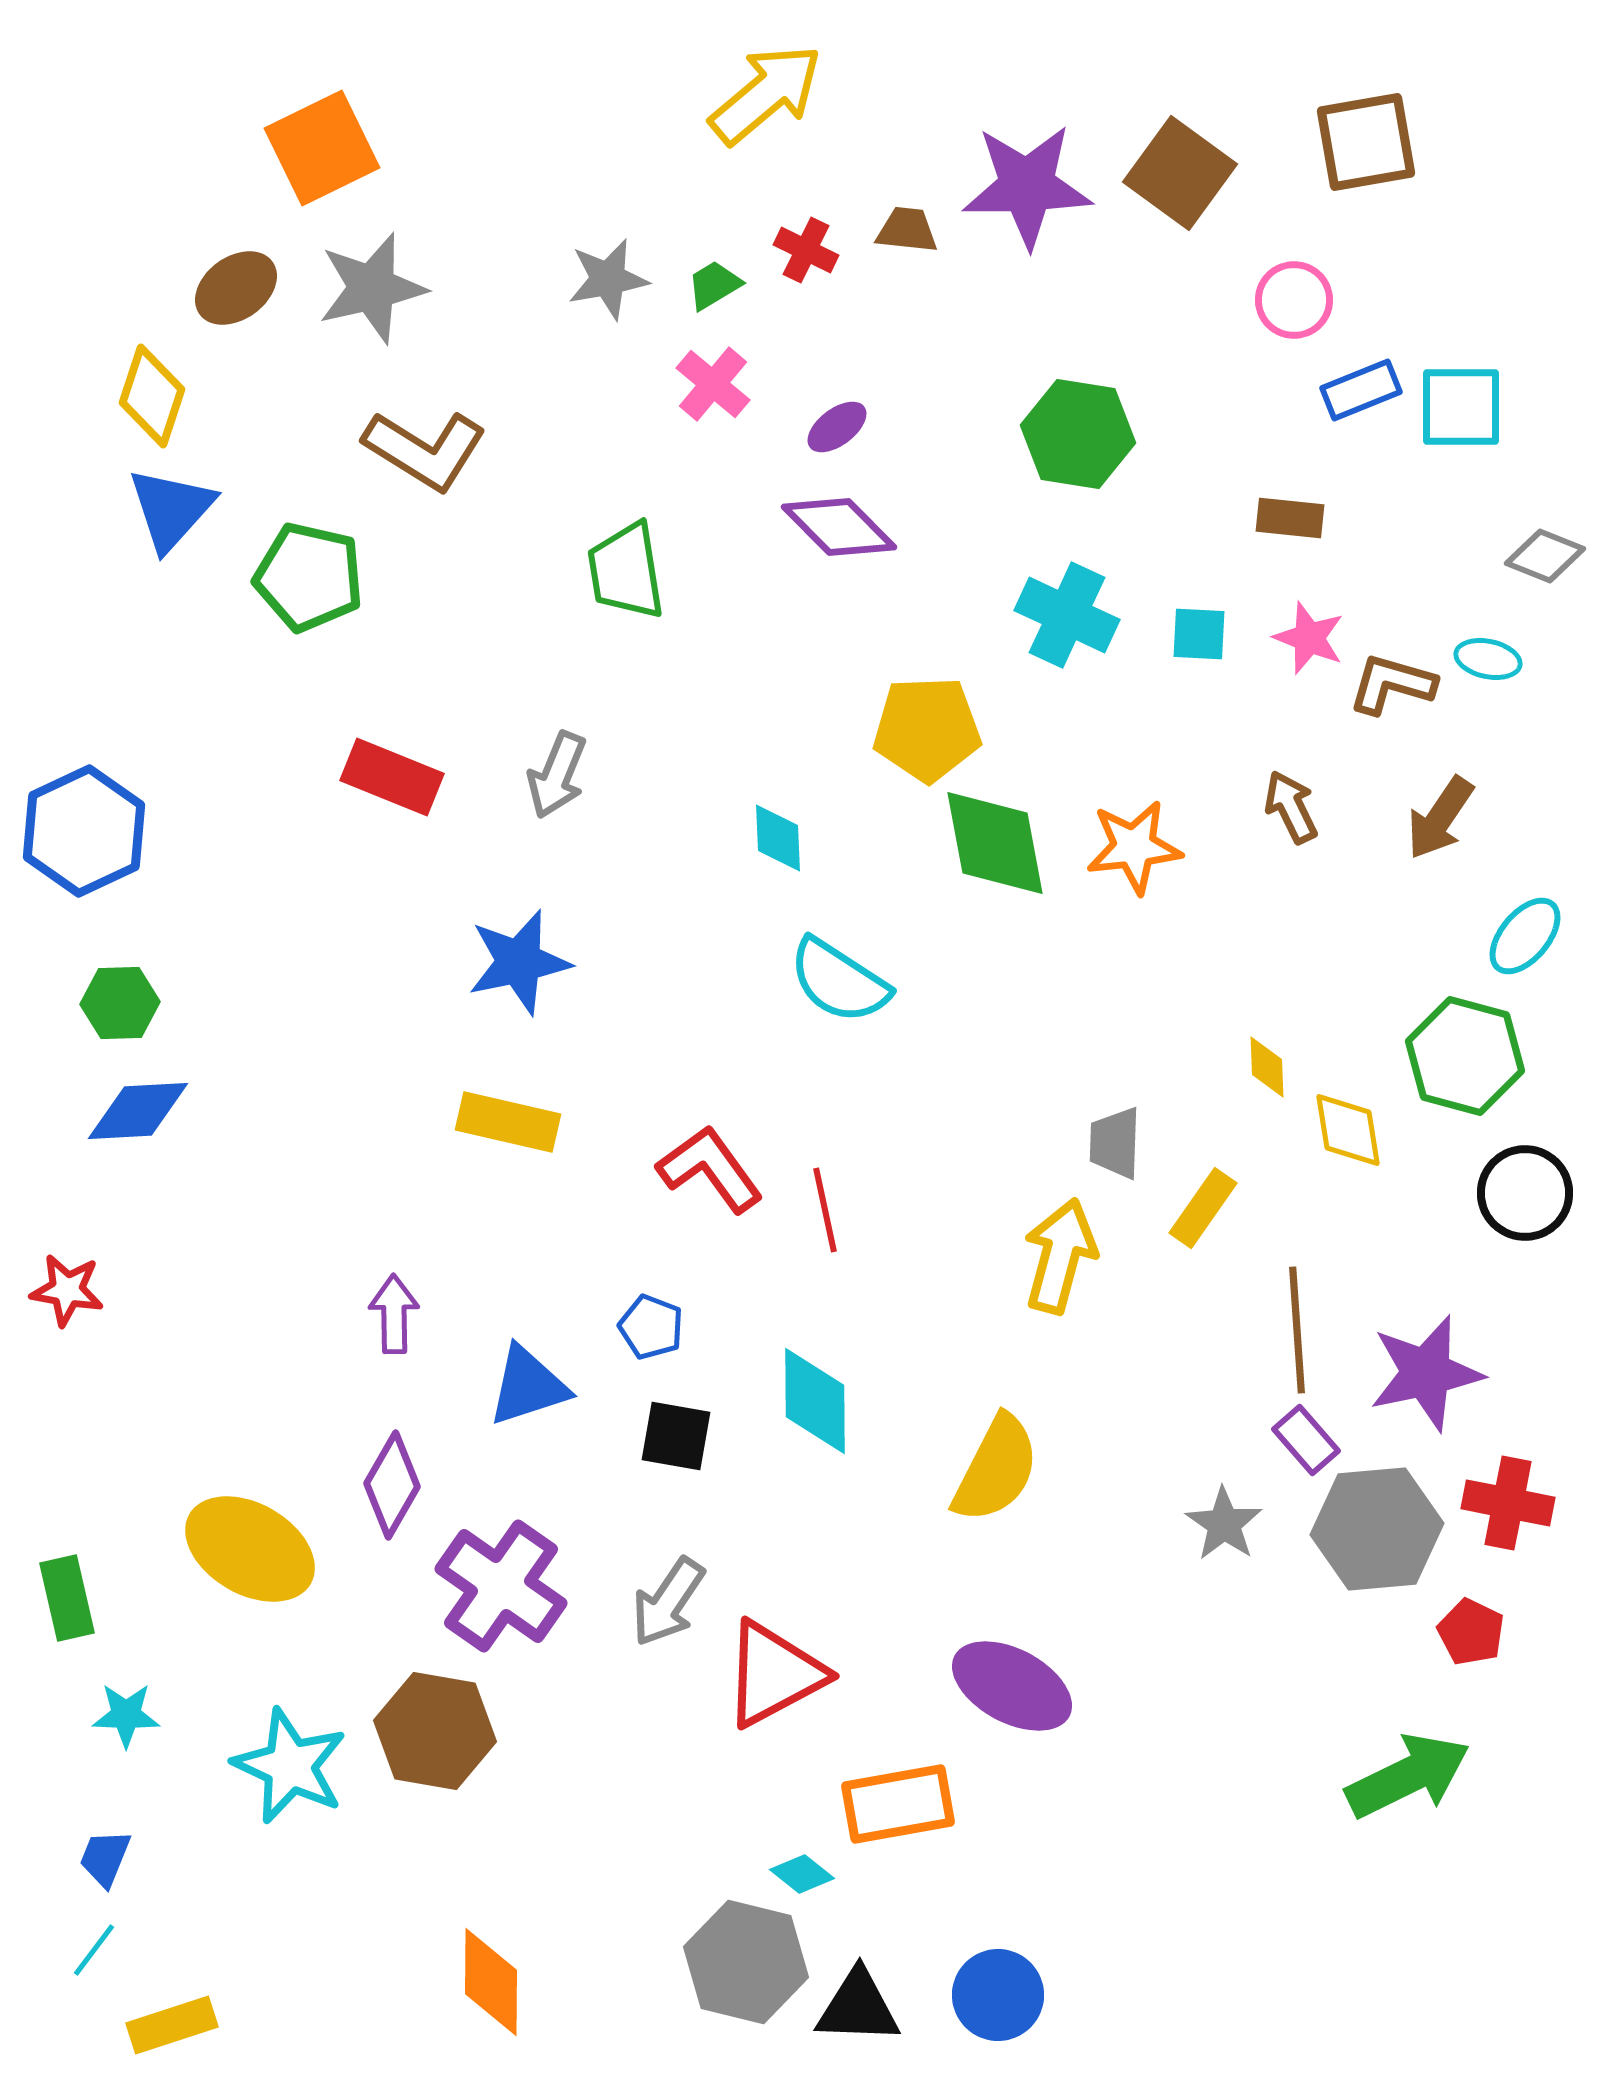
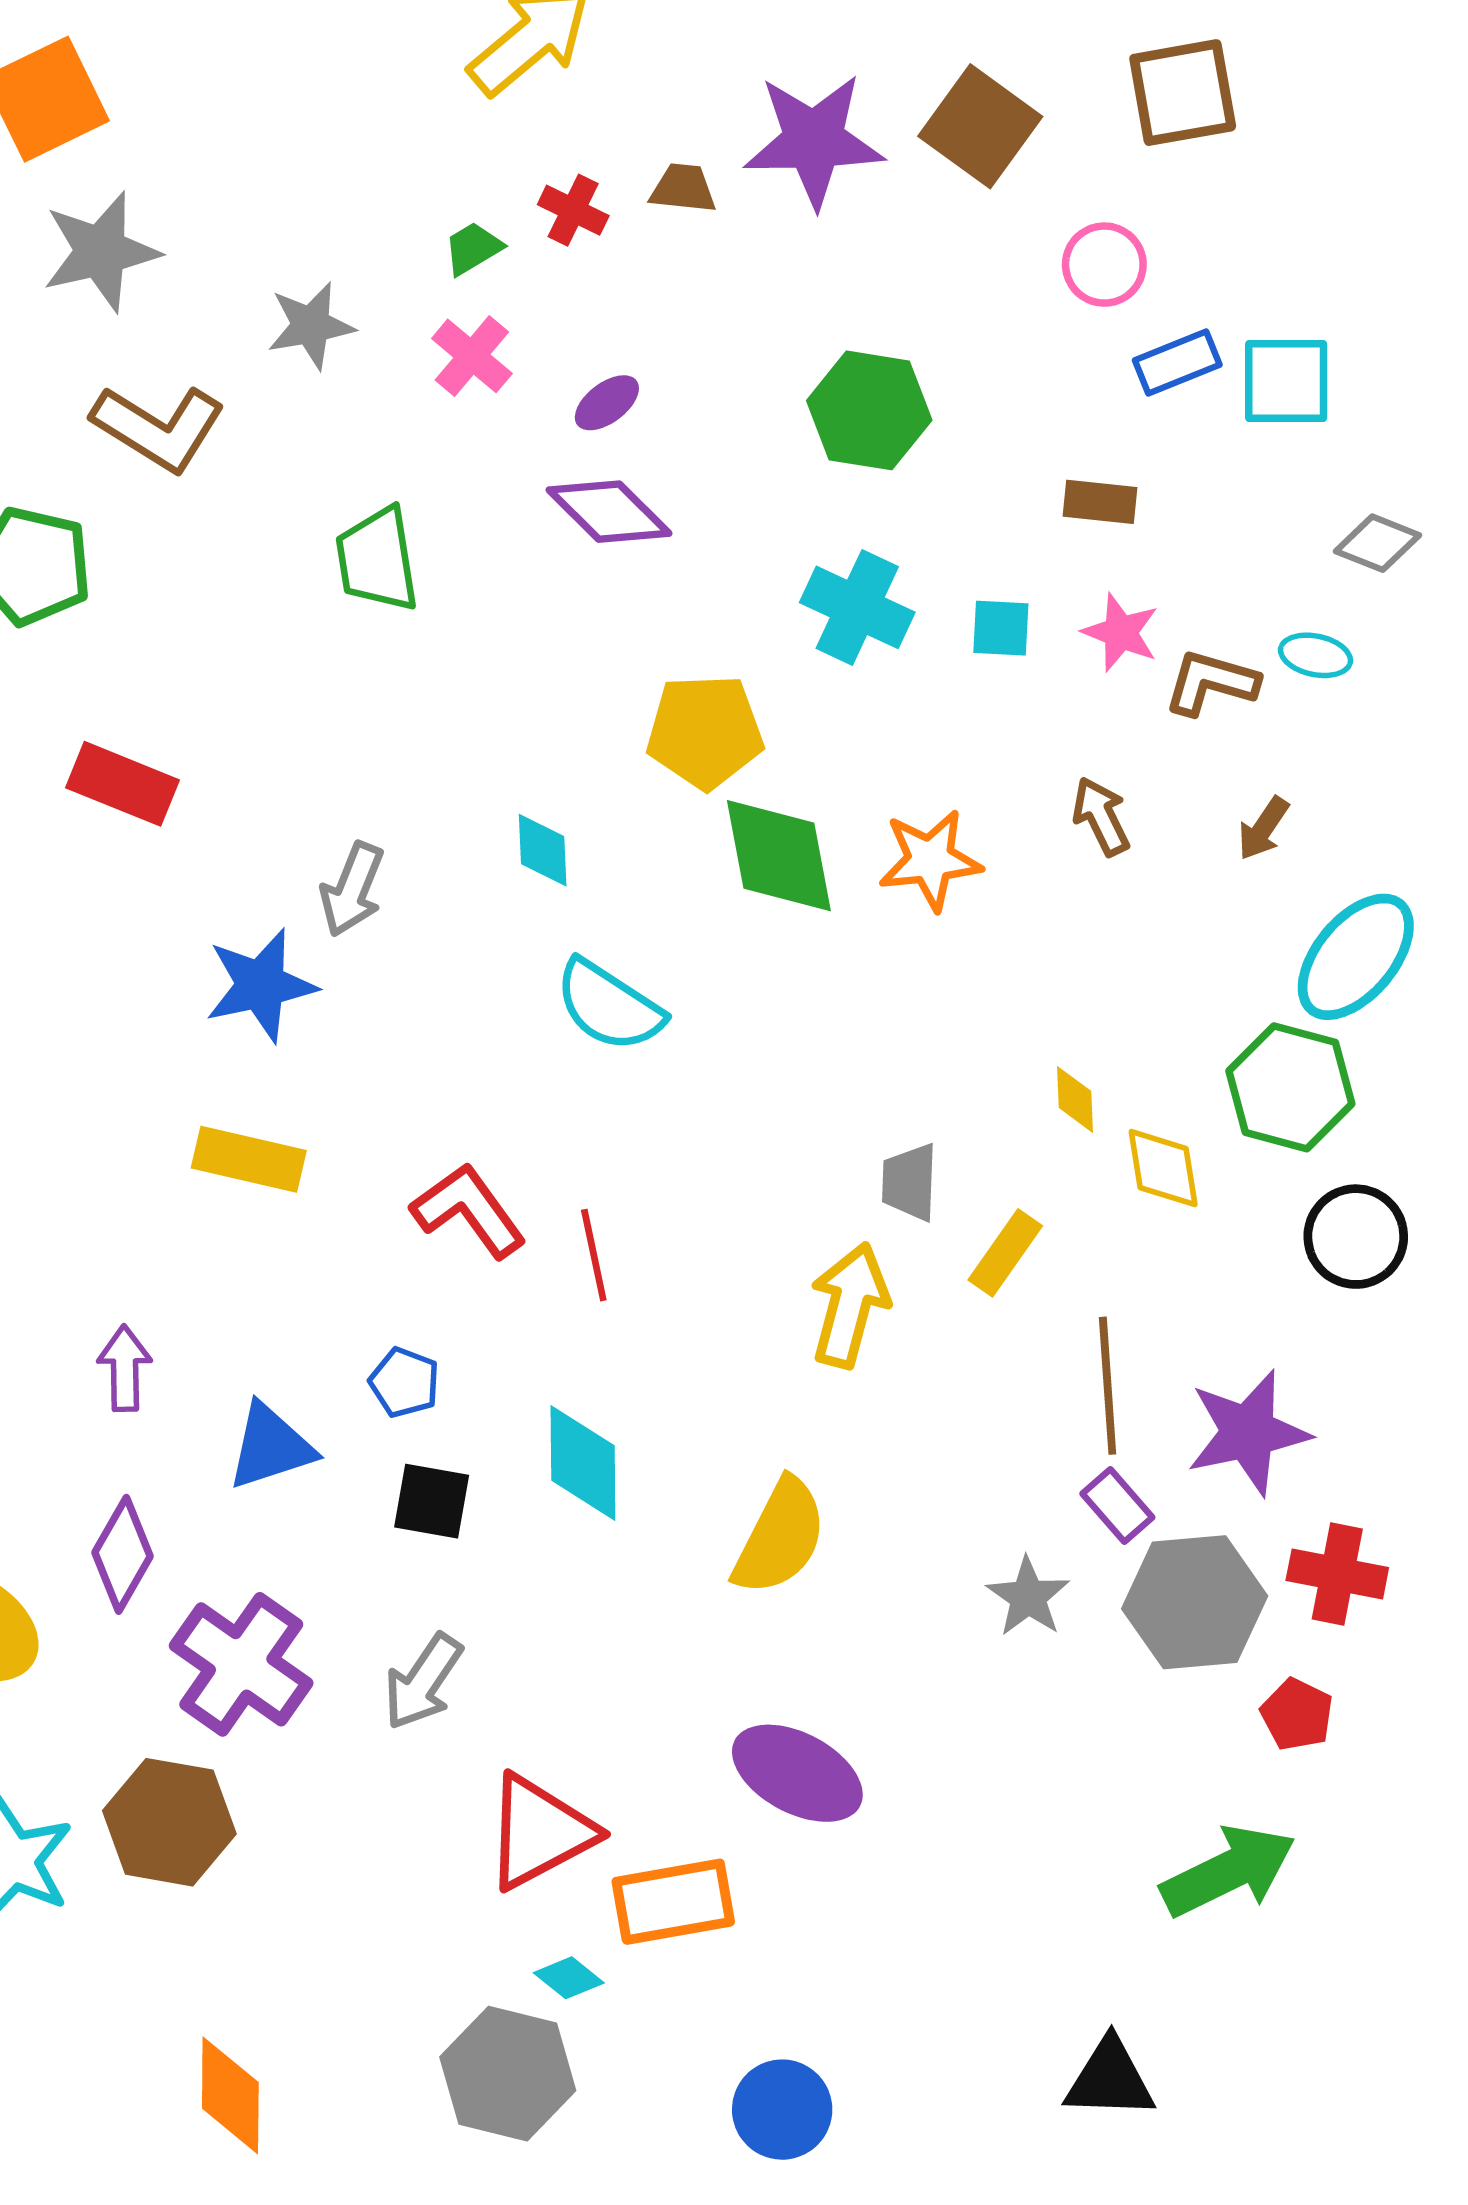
gray star: (608, 279) -> (311, 326), moved
gray arrow: (557, 775) -> (352, 889), moved
brown arrow: (1440, 818) -> (1263, 828), size x0.7
cyan ellipse: (1525, 936) -> (1356, 957), size x1.5
red triangle: (774, 1674) -> (539, 1832), moved
black triangle: (858, 2007) -> (1110, 2079), moved

